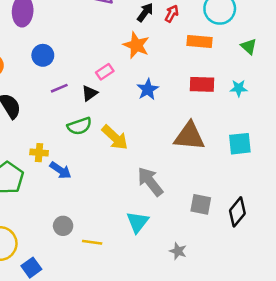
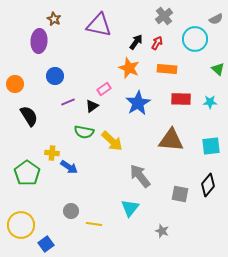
orange rectangle: (199, 41) -> (167, 69), moved
blue star: (148, 89) -> (138, 103), size x1.4
green semicircle: (79, 126) -> (84, 132), turned 30
black diamond: (237, 212) -> (208, 185), moved

